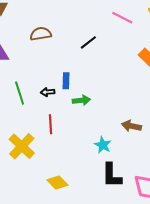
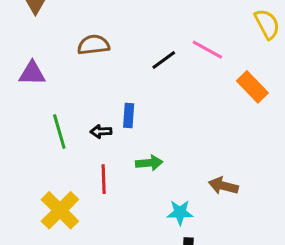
pink line: (122, 18) -> (207, 50), moved
green arrow: (81, 100) -> (149, 163), moved
cyan star: (103, 145) -> (180, 213), turned -30

